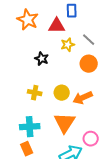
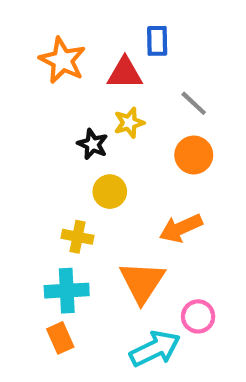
yellow star: (68, 45) -> (129, 123), moved
yellow cross: (35, 93) -> (77, 237), moved
yellow circle: (62, 93) -> (110, 192), moved

